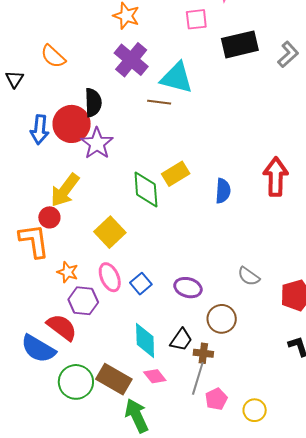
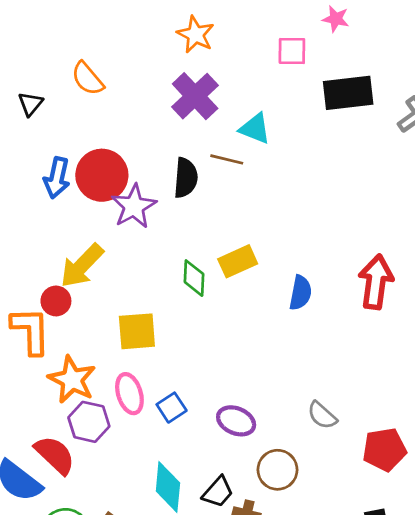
cyan triangle: (177, 78) -> (255, 129), size x0.7
black semicircle: (93, 103) -> (186, 178), moved
green diamond: (146, 189) -> (194, 278), size x0.7
yellow square: (110, 232) -> (137, 331), turned 32
orange star: (68, 272) -> (72, 380), size x1.6

